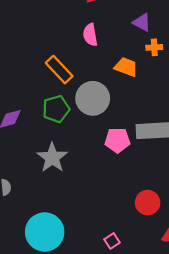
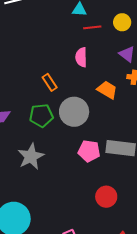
orange rectangle: (59, 70) -> (50, 82), size x0.7
red circle: (148, 203) -> (106, 197), moved

